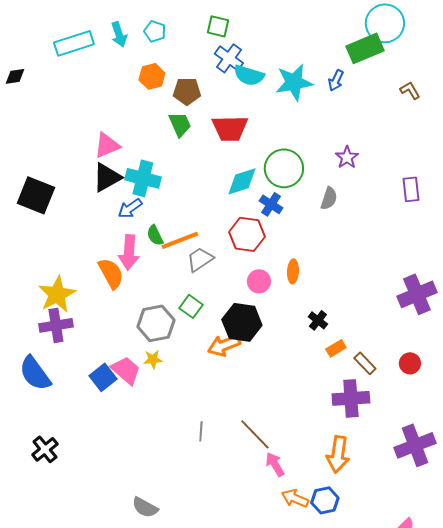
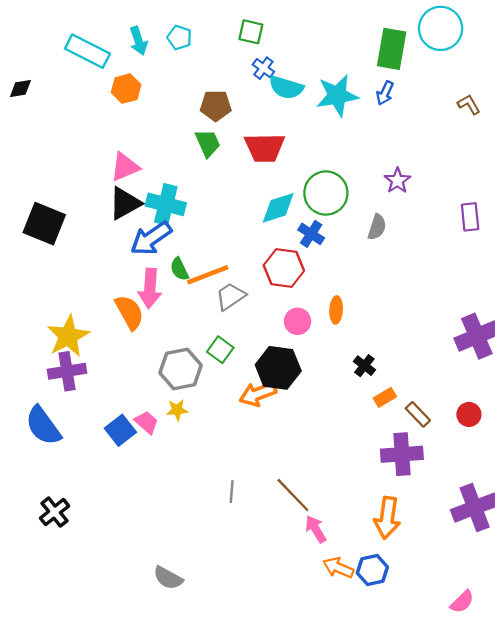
cyan rectangle: (74, 43) -> (87, 51), turned 45
green rectangle: (365, 48) -> (392, 49), moved, turned -57
blue cross: (229, 58) -> (263, 68), size x0.7
orange hexagon: (152, 76) -> (126, 89), moved
blue arrow: (130, 208) -> (151, 238), size x1.5
pink trapezoid: (126, 370) -> (146, 422), size x0.7

